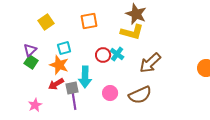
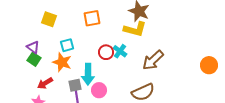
yellow square: (46, 22) -> (49, 19), turned -35
purple triangle: (30, 50) -> (33, 47), turned -40
red arrow: (56, 84) -> (45, 83), moved
pink circle: (110, 93) -> (99, 90), moved

